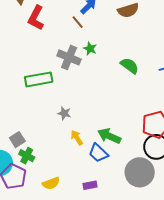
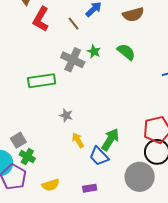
brown line: (78, 22) -> (74, 24), moved
green semicircle: (130, 66) -> (126, 52), moved
green arrow: (109, 136) -> (110, 140), turned 95

